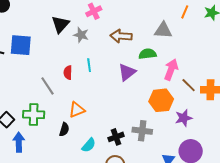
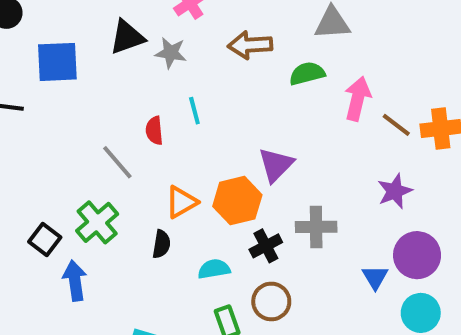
black triangle: (60, 24) -> (127, 37), turned 36
blue square: (21, 45) -> (57, 62), moved
purple triangle: (127, 72) -> (276, 165), moved
orange hexagon: (161, 100) -> (237, 201), moved
green cross: (34, 115) -> (97, 222), turned -35
cyan semicircle: (89, 145) -> (214, 269), turned -133

